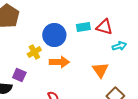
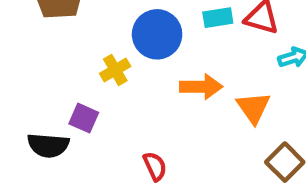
orange arrow: (59, 62) -> (201, 87), moved

